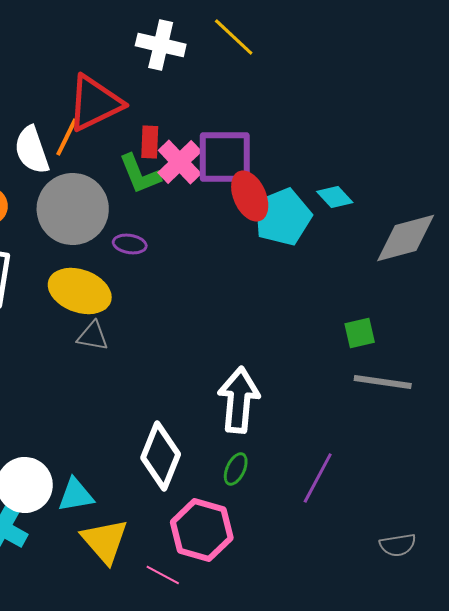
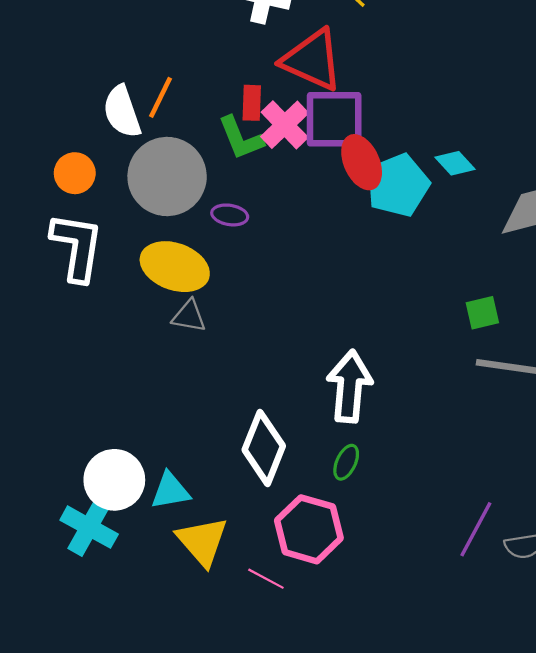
red triangle: (95, 103) -> (312, 60), moved, turned 50
purple line: (318, 478) -> (476, 529), moved

